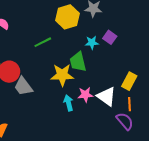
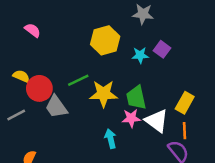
yellow hexagon: (67, 17) -> (105, 40), moved
green line: (43, 42) -> (78, 80), moved
green trapezoid: (78, 62) -> (136, 98), moved
cyan arrow: (69, 103) -> (111, 139), moved

